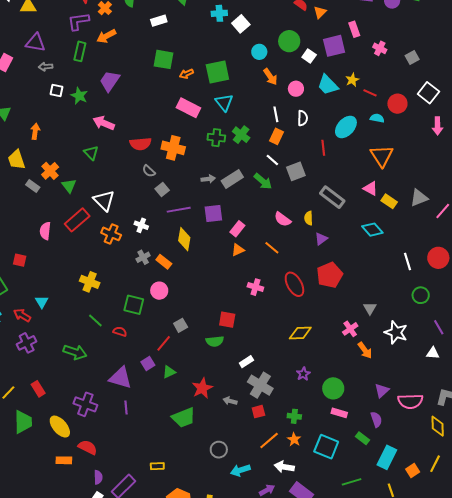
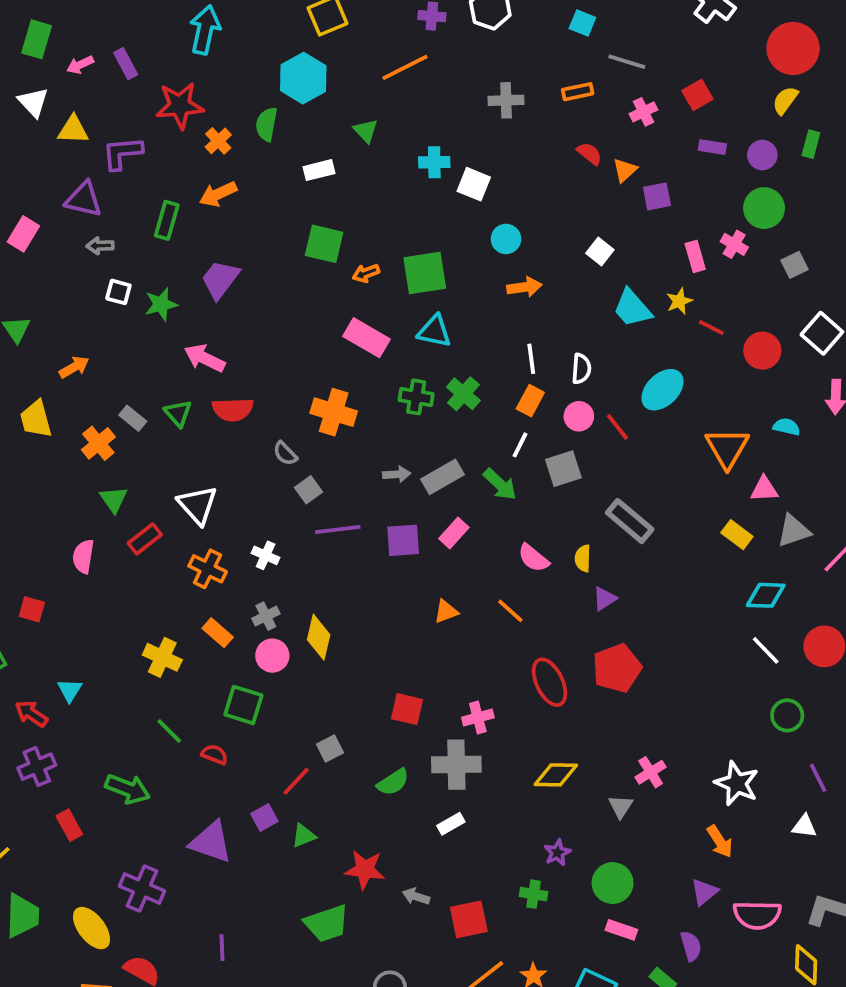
purple L-shape: (78, 21) -> (122, 153), moved
white square: (241, 24) -> (474, 184), turned -30
pink rectangle: (354, 29) -> (695, 256), moved
green circle: (289, 41) -> (764, 208), moved
purple square: (334, 46) -> (657, 196), moved, size x0.7
orange arrow: (270, 77) -> (524, 287), turned -66
pink circle: (296, 89) -> (579, 416), moved
green star: (79, 96) -> (161, 304), turned 30
cyan triangle: (224, 102) -> (434, 331), turned -42
cyan semicircle: (377, 118) -> (787, 427), moved
orange arrow: (35, 131) -> (74, 367), turned 49
red semicircle: (140, 144) -> (233, 409), moved
red line: (323, 148) -> (618, 427), turned -35
white line: (272, 160) -> (520, 445), turned 72
gray rectangle: (33, 186) -> (133, 418), moved
green triangle: (69, 186) -> (114, 499), moved
pink triangle: (370, 188) -> (764, 489), moved, turned -35
red rectangle: (77, 220) -> (145, 539), size x0.7
pink rectangle: (237, 229) -> (454, 533), moved
cyan diamond: (372, 230) -> (766, 595), moved, turned -50
yellow diamond: (184, 239) -> (319, 637), moved
orange rectangle: (164, 262) -> (218, 633), moved
white line: (408, 262) -> (766, 650), turned -30
pink cross: (255, 287) -> (478, 717), moved, turned -35
pink circle: (159, 291) -> (272, 656), moved
gray triangle: (370, 308) -> (621, 807), moved
red square: (227, 320) -> (407, 709), moved
green semicircle: (215, 341) -> (393, 782), turned -30
orange arrow: (365, 350) -> (720, 842), moved
gray cross: (260, 385) -> (456, 765), moved, turned -35
red star: (202, 388) -> (365, 870), turned 30
red rectangle: (38, 389) -> (69, 825), moved
purple line: (126, 407) -> (222, 948), moved
red square: (258, 412) -> (469, 919), size x1.5
green cross: (294, 416) -> (534, 894), moved

